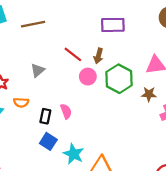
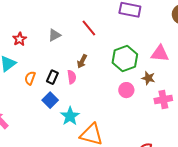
brown arrow: (98, 56) -> (82, 61), moved
pink circle: (88, 77) -> (126, 90), moved
orange semicircle: (21, 102) -> (30, 78), moved, turned 96

